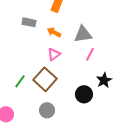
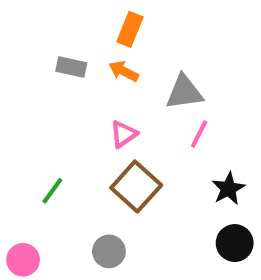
orange arrow: (54, 32) -> (124, 71), moved
brown square: (45, 79) -> (136, 186), moved
black circle: (84, 94) -> (235, 243), moved

